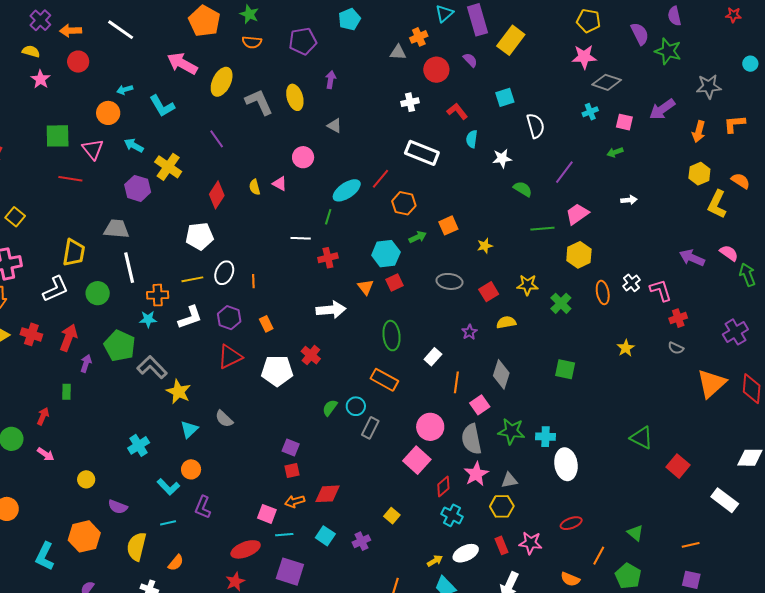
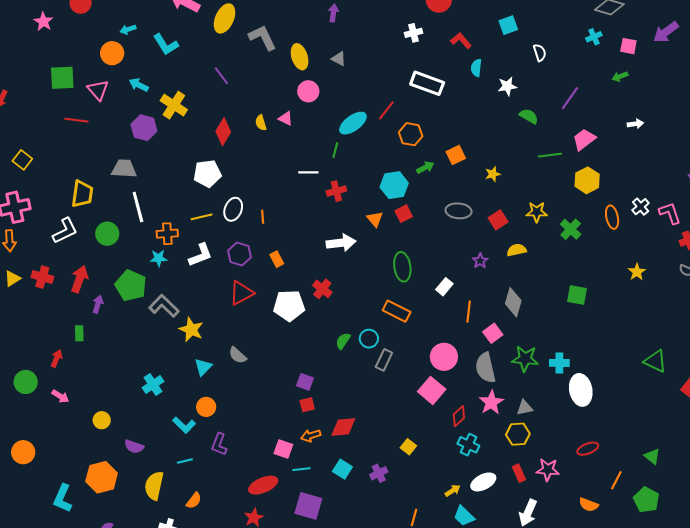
yellow ellipse: (295, 97) -> (300, 57), moved
white semicircle: (535, 126) -> (540, 53), size x0.7

